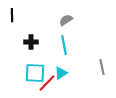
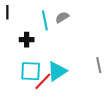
cyan line: (64, 45) -> (45, 20), moved
cyan triangle: (61, 73) -> (57, 71), size x1.5

